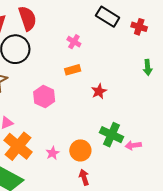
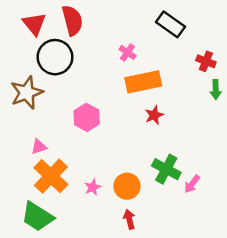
red cross: (139, 27) -> (206, 61), moved
orange rectangle: (73, 70) -> (143, 82), moved, size x1.8
pink arrow: (133, 145) -> (192, 184), turned -49

